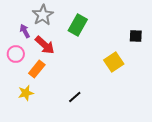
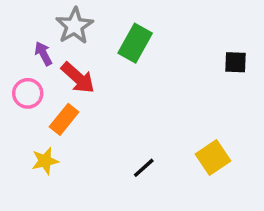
yellow square: (114, 62) -> (213, 157), moved
black line: (75, 97) -> (144, 168), moved

